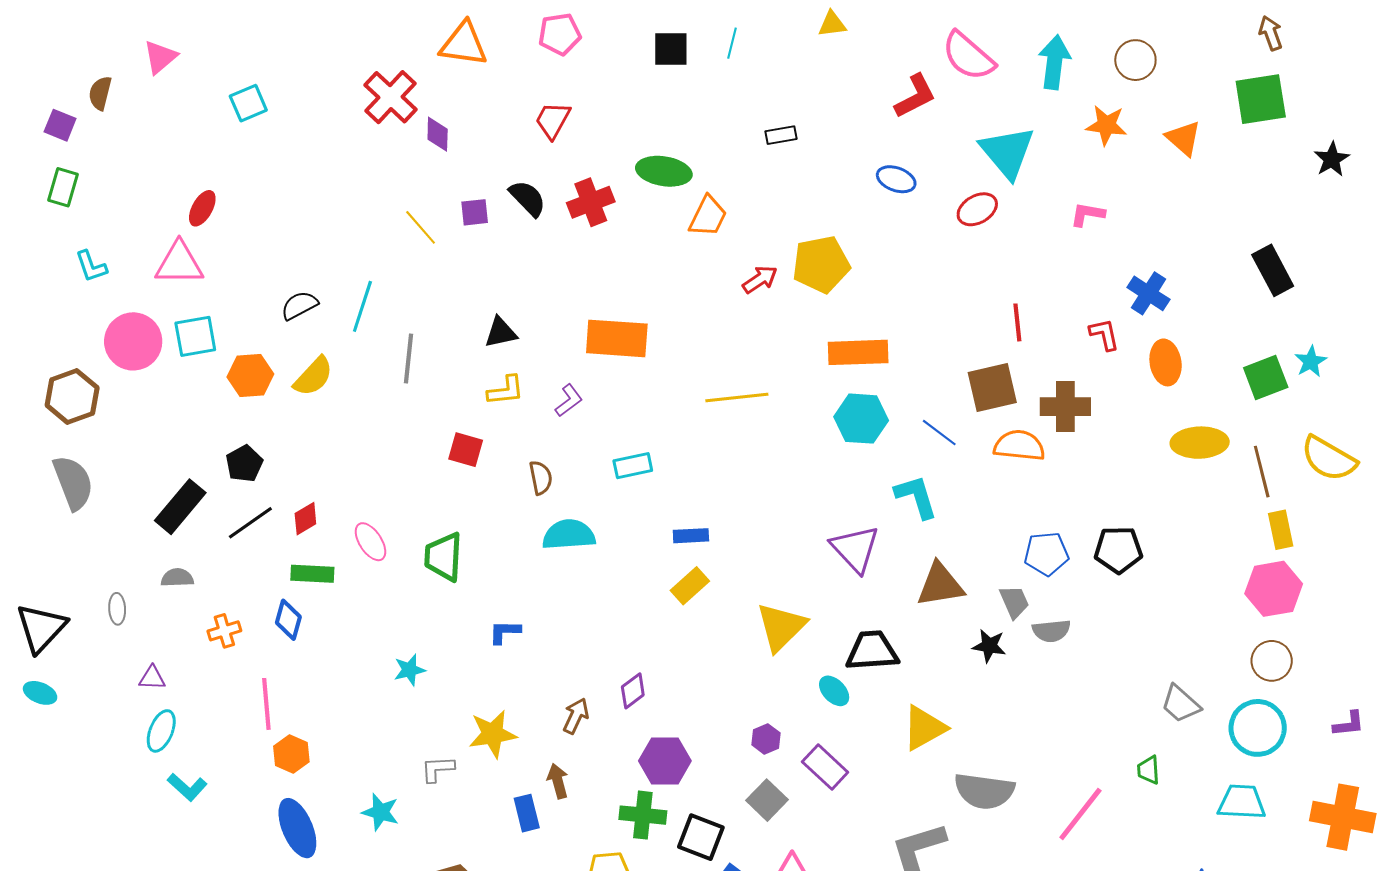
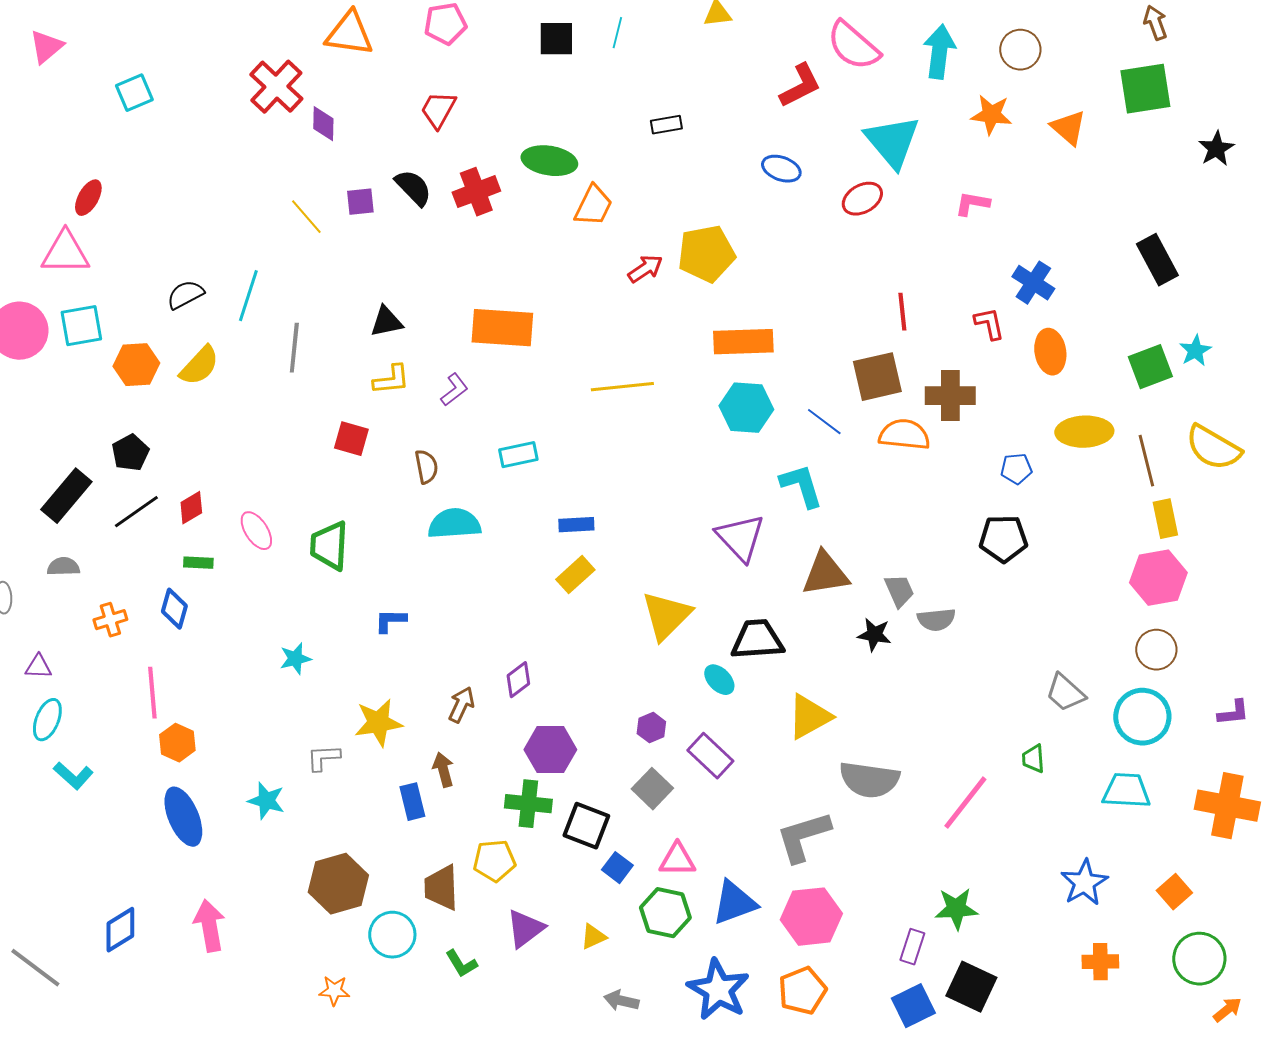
blue pentagon: (1046, 554) -> (1016, 469), moved, size x0.7
green rectangle: (312, 574) -> (198, 563), size x0.7

